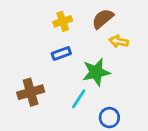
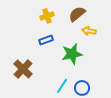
brown cross: (31, 92) -> (23, 69), turned -30
cyan line: (79, 99) -> (62, 86), moved

